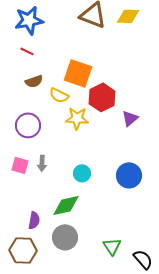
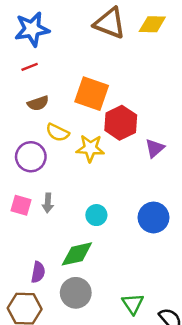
red line: (27, 51) -> (30, 67), turned -48
yellow semicircle: (59, 95) -> (58, 132), moved

